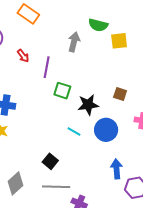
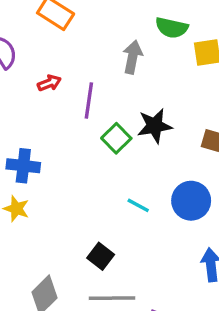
red arrow: (23, 56) -> (49, 83), turned -72
green square: (62, 91) -> (116, 138), turned 30
black star: (88, 105) -> (155, 126), moved

